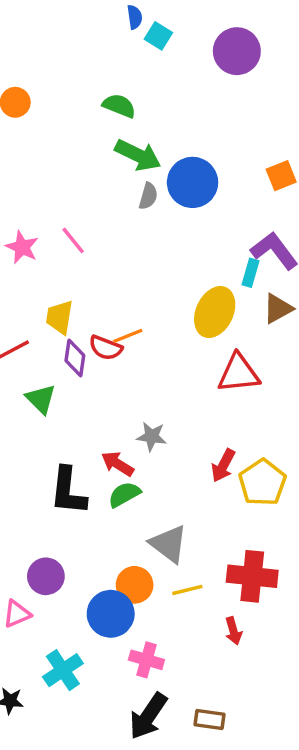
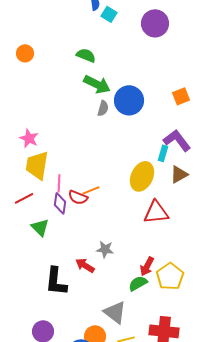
pink line: (73, 240) -> (59, 183), moved, turned 42
yellow trapezoid: (60, 317) -> (37, 165), moved, size x1.4
green semicircle: (124, 494) -> (138, 283), moved

